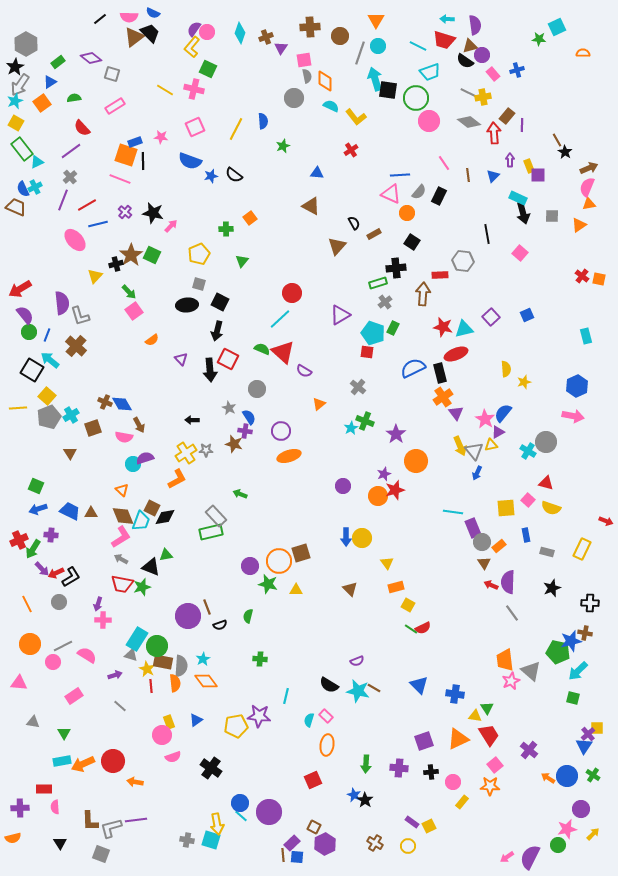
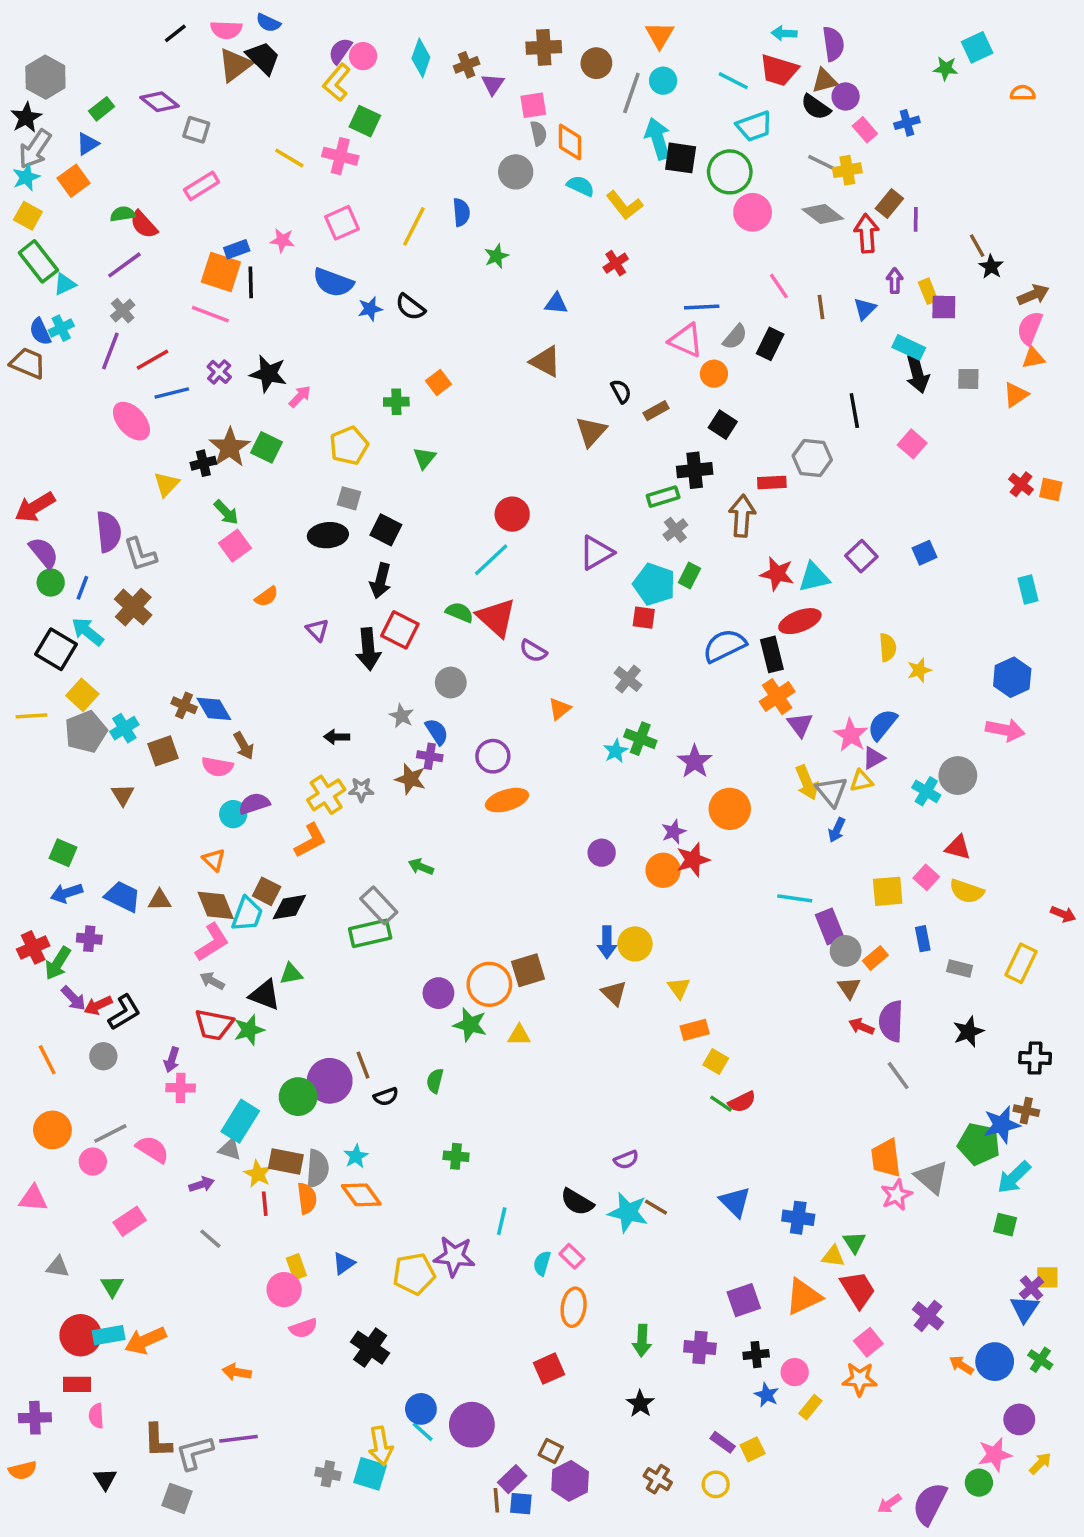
green semicircle: (74, 98) -> (123, 214), moved
brown triangle: (350, 589) -> (614, 993), moved
green circle: (157, 646) -> (298, 1097), moved
red circle: (113, 761) -> (81, 1335), moved
blue star: (354, 795) -> (767, 1395), moved

